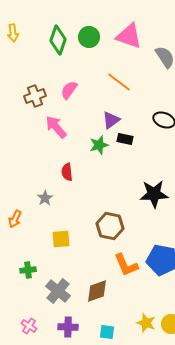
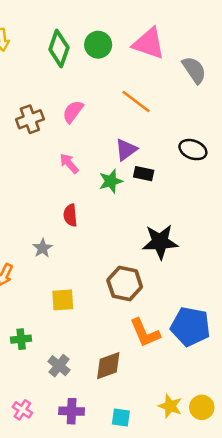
pink arrow: (56, 127) -> (69, 163), moved, size x0.7
black star: (154, 194) -> (160, 242), moved
gray cross: (58, 291) -> (59, 366), size x0.7

